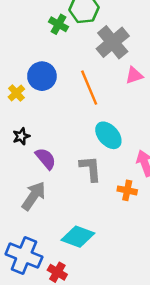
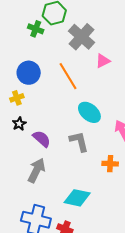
yellow cross: (16, 93) -> (17, 98), moved, turned 32
orange cross: (127, 190) -> (110, 164), moved

